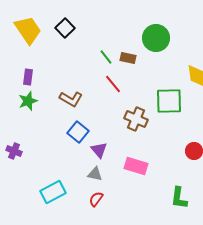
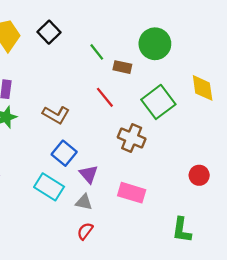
green line: (106, 57) -> (97, 52), moved
green square: (169, 101) -> (158, 102), moved, turned -36
cyan rectangle: (53, 192) -> (49, 187), moved, turned 60

